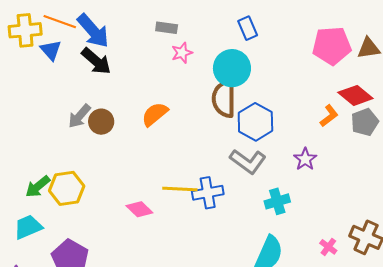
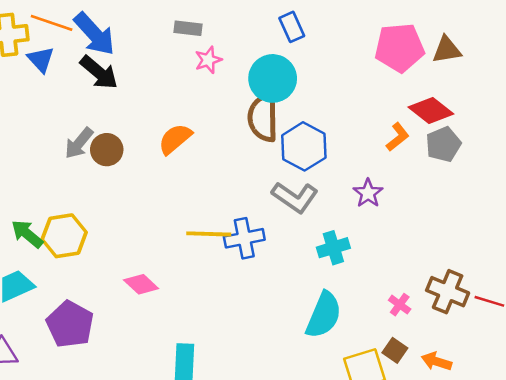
green arrow: (38, 187) -> (27, 234), turned 80
pink diamond: (139, 209) -> (141, 284), moved

